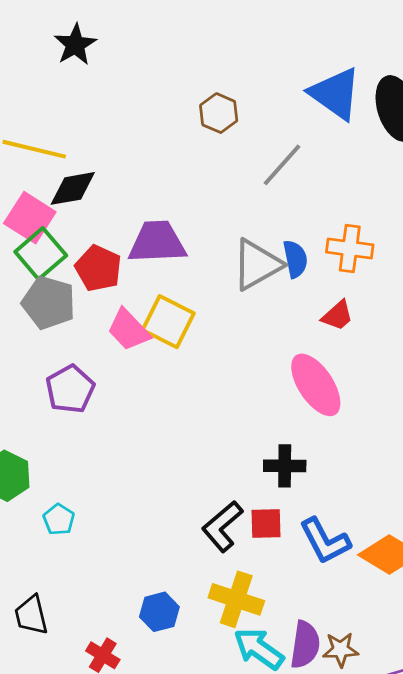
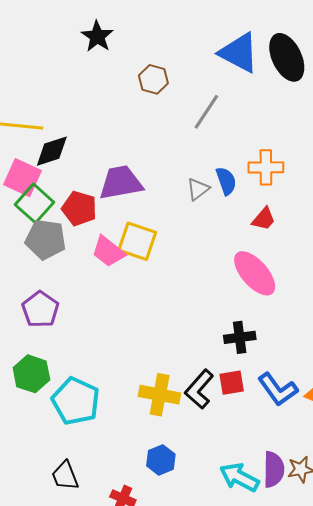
black star: (75, 45) -> (97, 36), moved
gray triangle: (257, 265) -> (198, 189), size x0.6
purple pentagon: (70, 389) -> (40, 309), moved
cyan pentagon: (59, 519) -> (76, 401), size x2.0
yellow cross: (236, 599) -> (160, 395), moved

